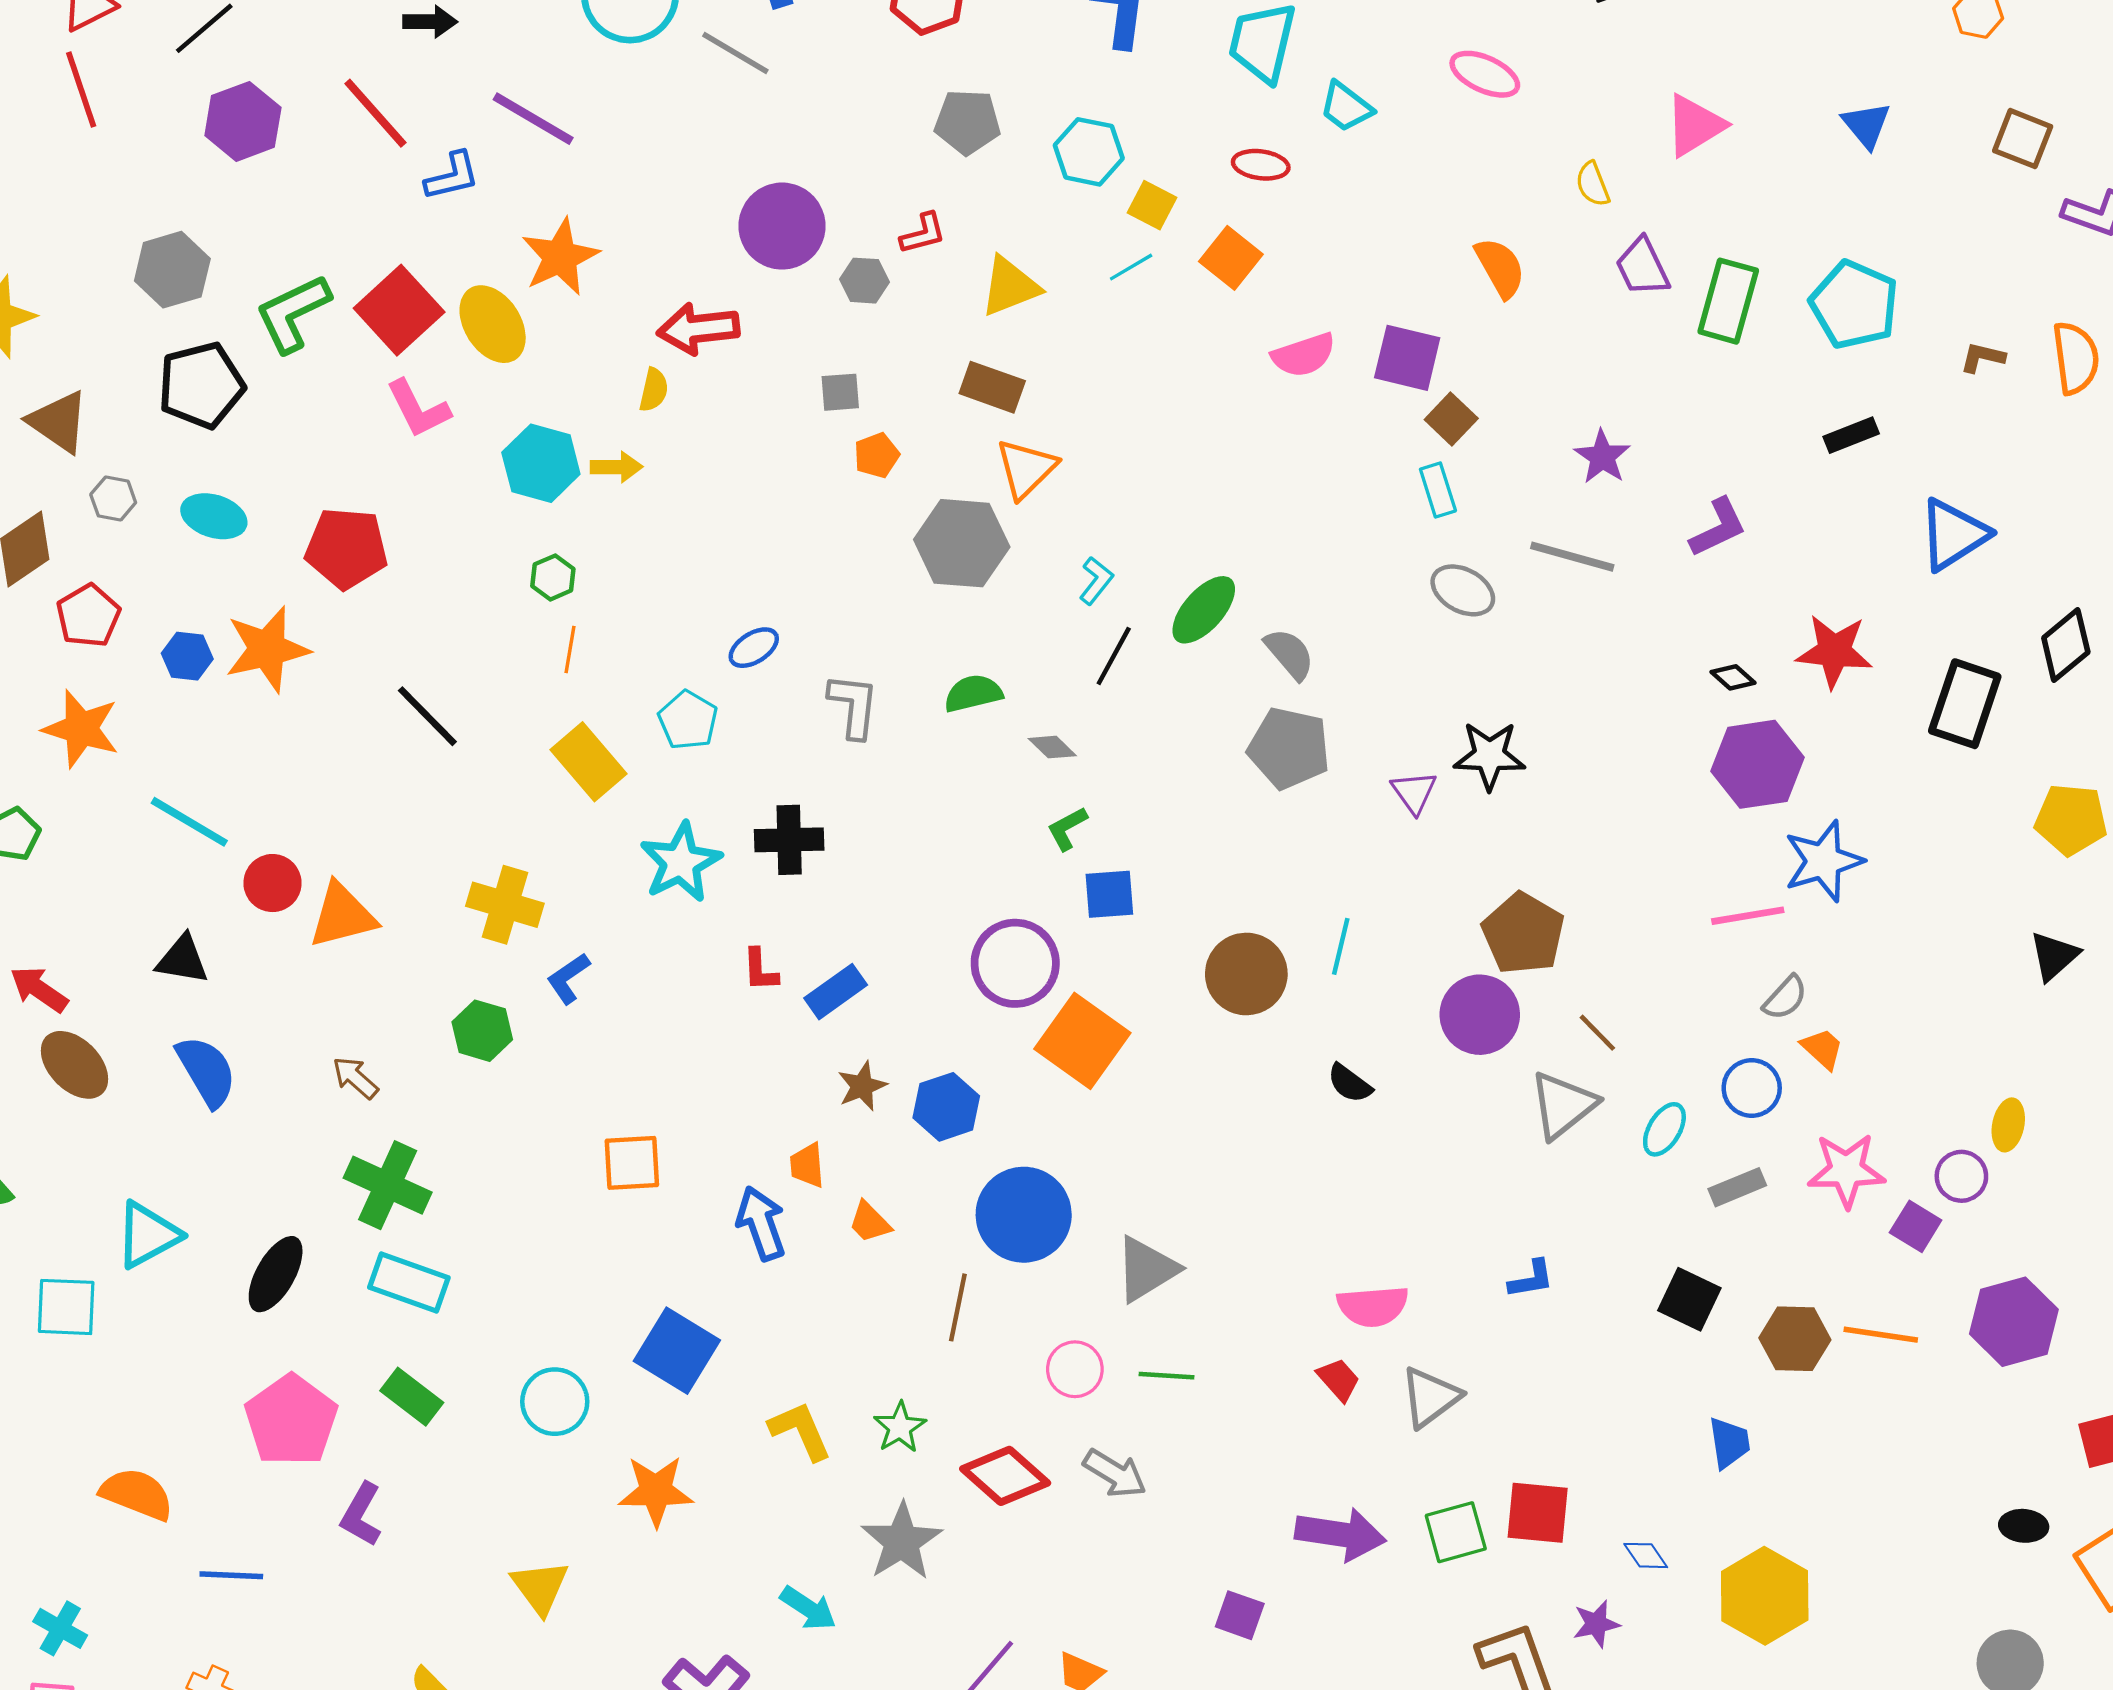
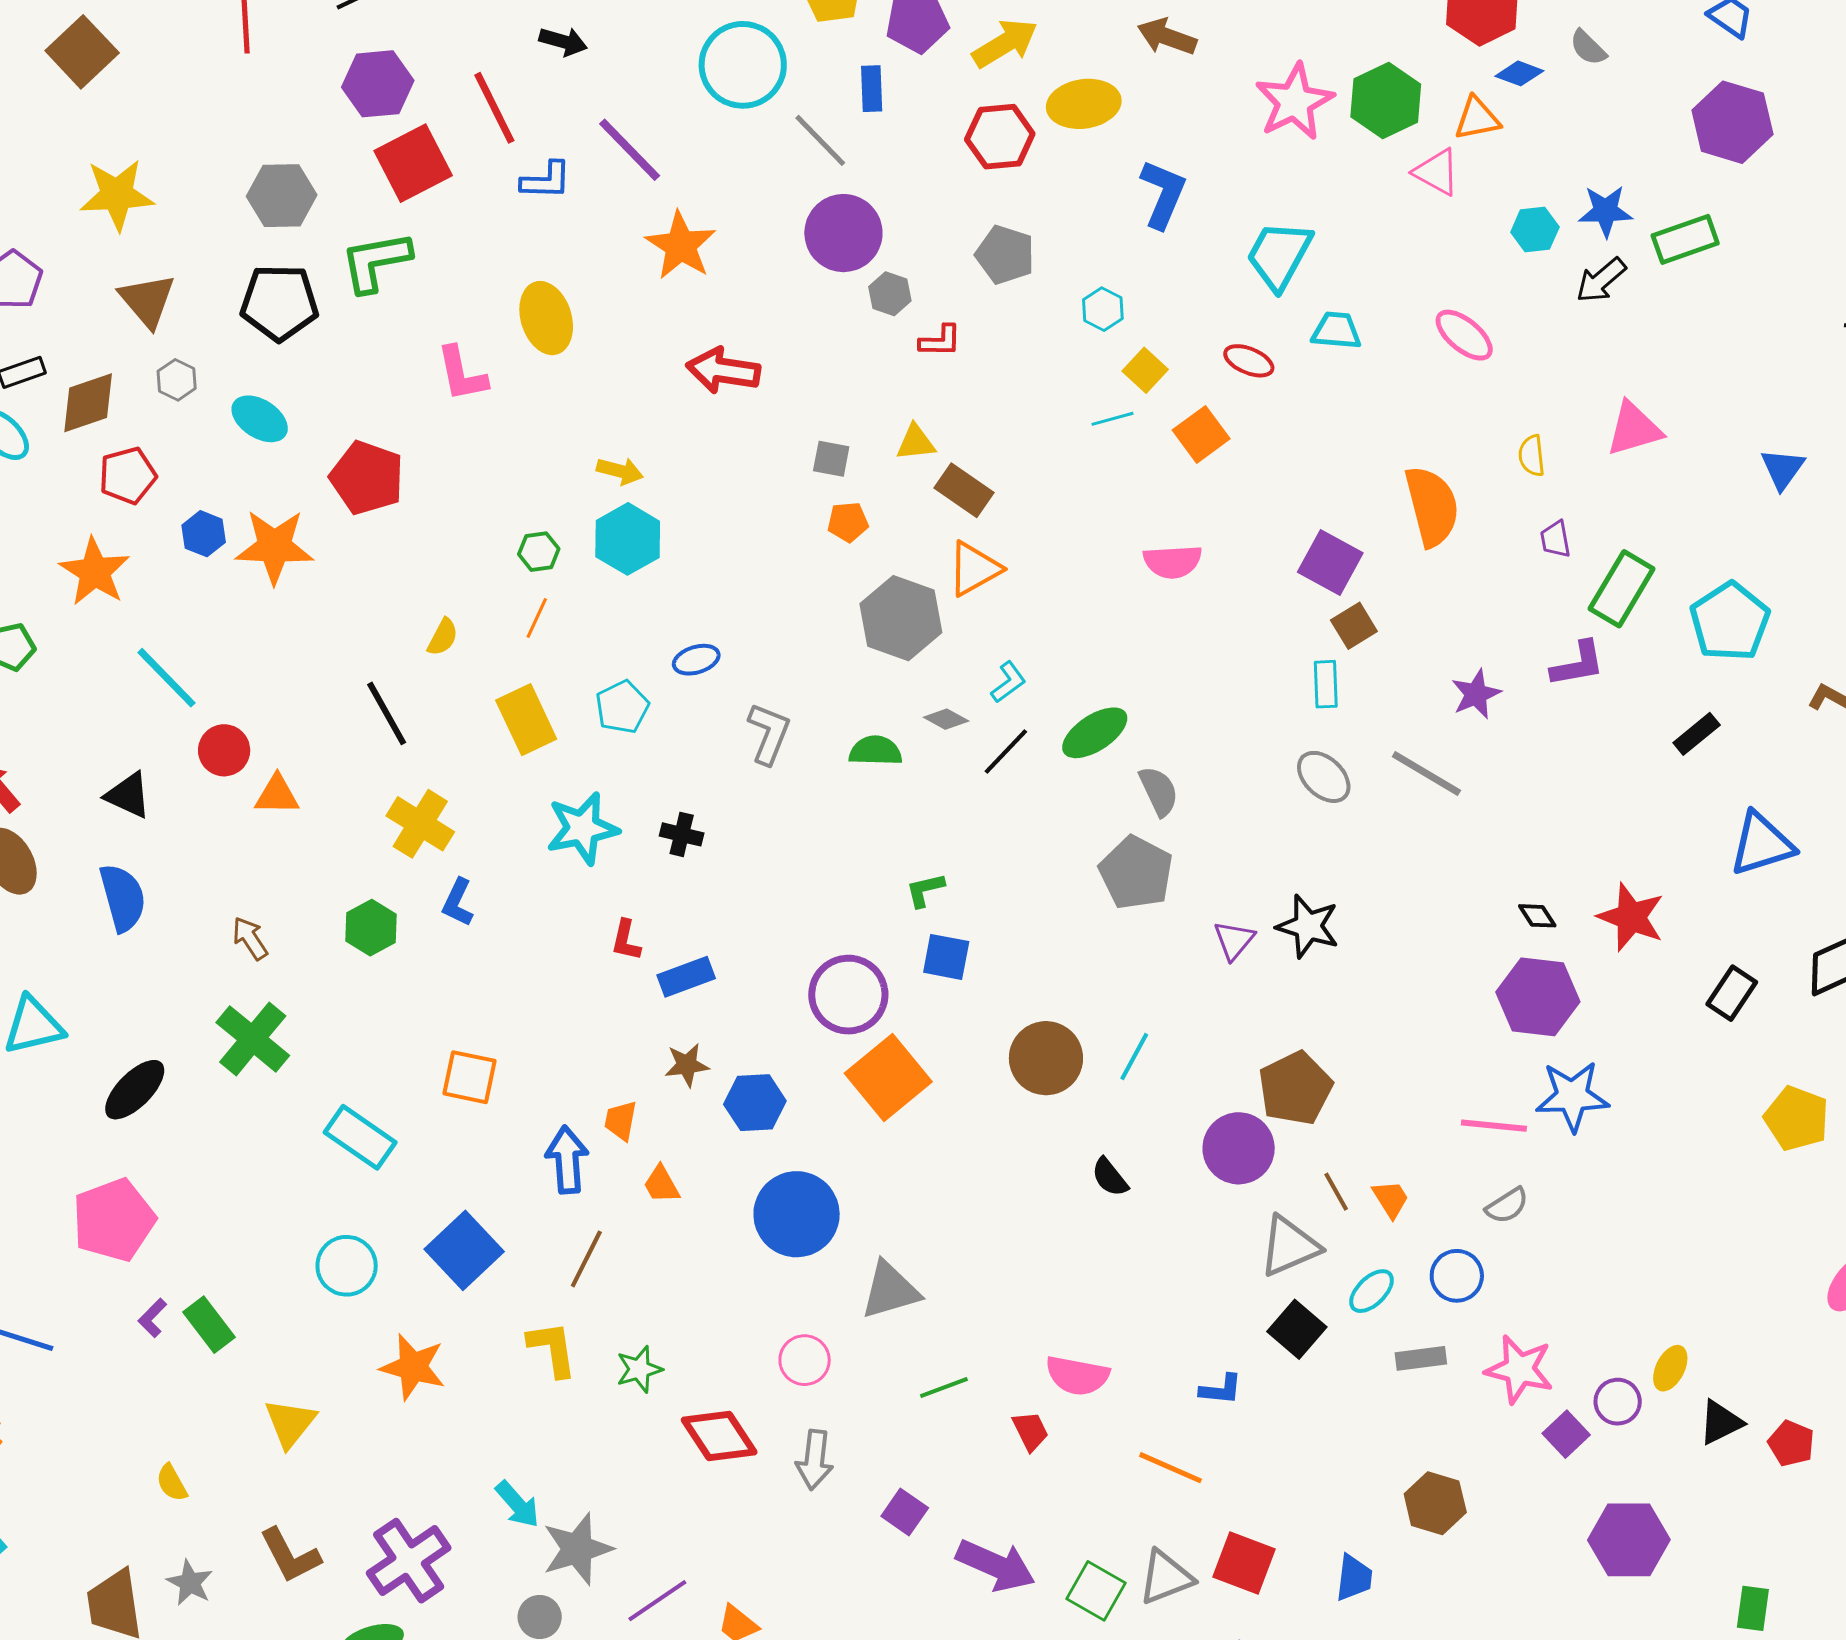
cyan trapezoid: (1346, 107) -> (1336, 331), turned 132
cyan hexagon: (1089, 152) -> (1103, 309), size x0.7
purple circle: (782, 226) -> (843, 233), moved
orange star: (560, 257) -> (681, 246), moved, turned -30
purple trapezoid: (1642, 267) -> (1555, 539), size x0.7
orange semicircle: (1500, 268) -> (1432, 506), size x1.4
gray hexagon: (864, 281) -> (890, 294), moved
yellow triangle: (1010, 286) -> (916, 442), moved, size x0.7
red square: (399, 310) -> (413, 163), moved
pink semicircle: (1304, 355) -> (1173, 562), moved
yellow semicircle: (654, 390) -> (443, 637), moved
black rectangle: (1851, 435) -> (1697, 734), turned -33
cyan hexagon: (541, 463) -> (628, 539), moved
purple L-shape: (1718, 528) -> (1578, 664), moved
black rectangle: (1965, 704) -> (1732, 993), size x0.7
black line: (427, 716) -> (387, 713), moved
gray diamond: (1052, 747) -> (946, 719), moved, turned -30
black cross: (789, 840) -> (682, 834), size x0.7
orange triangle: (342, 915) -> (277, 795), size x0.7
black triangle: (2054, 956) -> (1721, 1422), moved
blue L-shape: (568, 978) -> (458, 902), turned -45
orange trapezoid: (1822, 1049) -> (1391, 1199), moved
cyan rectangle: (409, 1282) -> (360, 1137), moved
black square: (1689, 1299) -> (1297, 1329), moved
brown line: (958, 1307) -> (586, 1259), moved
orange line: (1881, 1335) -> (1170, 1468), moved
green line: (1166, 1376) -> (944, 1388), moved, turned -39
green rectangle: (412, 1397) -> (209, 1325), moved
gray triangle: (1430, 1397) -> (1166, 1577), moved
gray arrow: (1115, 1473) -> (815, 1460), turned 50
red square: (1538, 1513) -> (1244, 1563), moved
purple L-shape: (361, 1514) -> (152, 1318), size x0.7
green square: (1456, 1532) -> (1096, 1591), turned 30
gray star: (902, 1542) -> (577, 1549), moved
purple square: (1240, 1615) -> (905, 1512), moved

